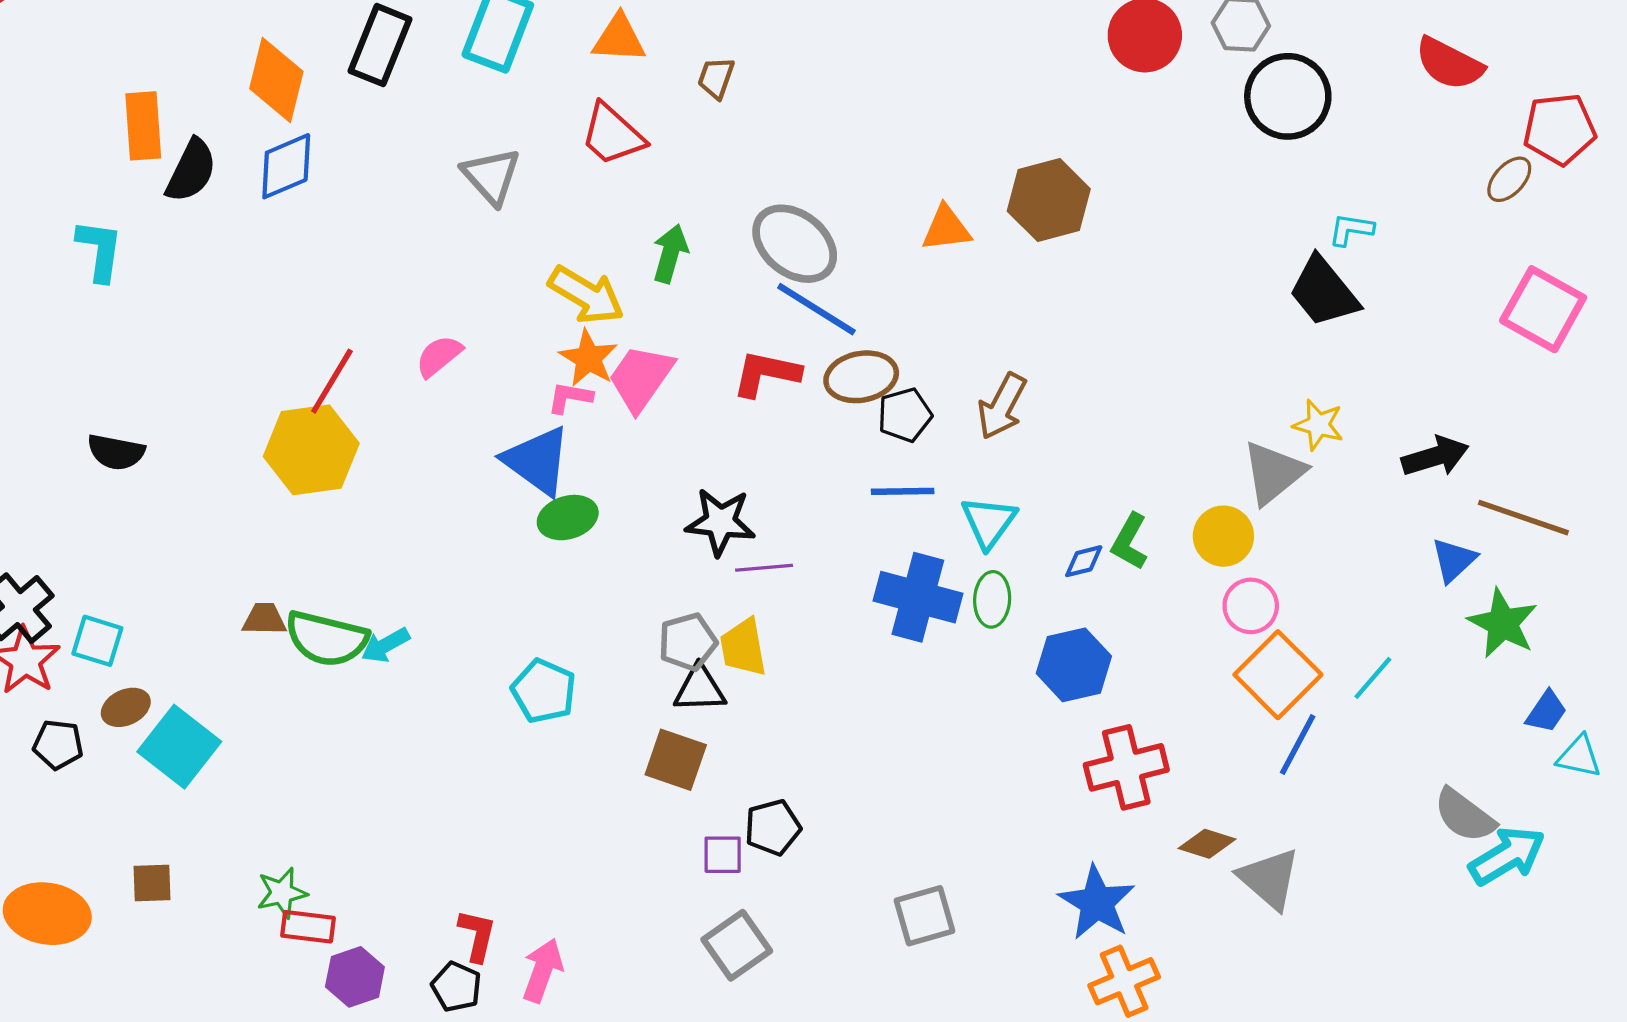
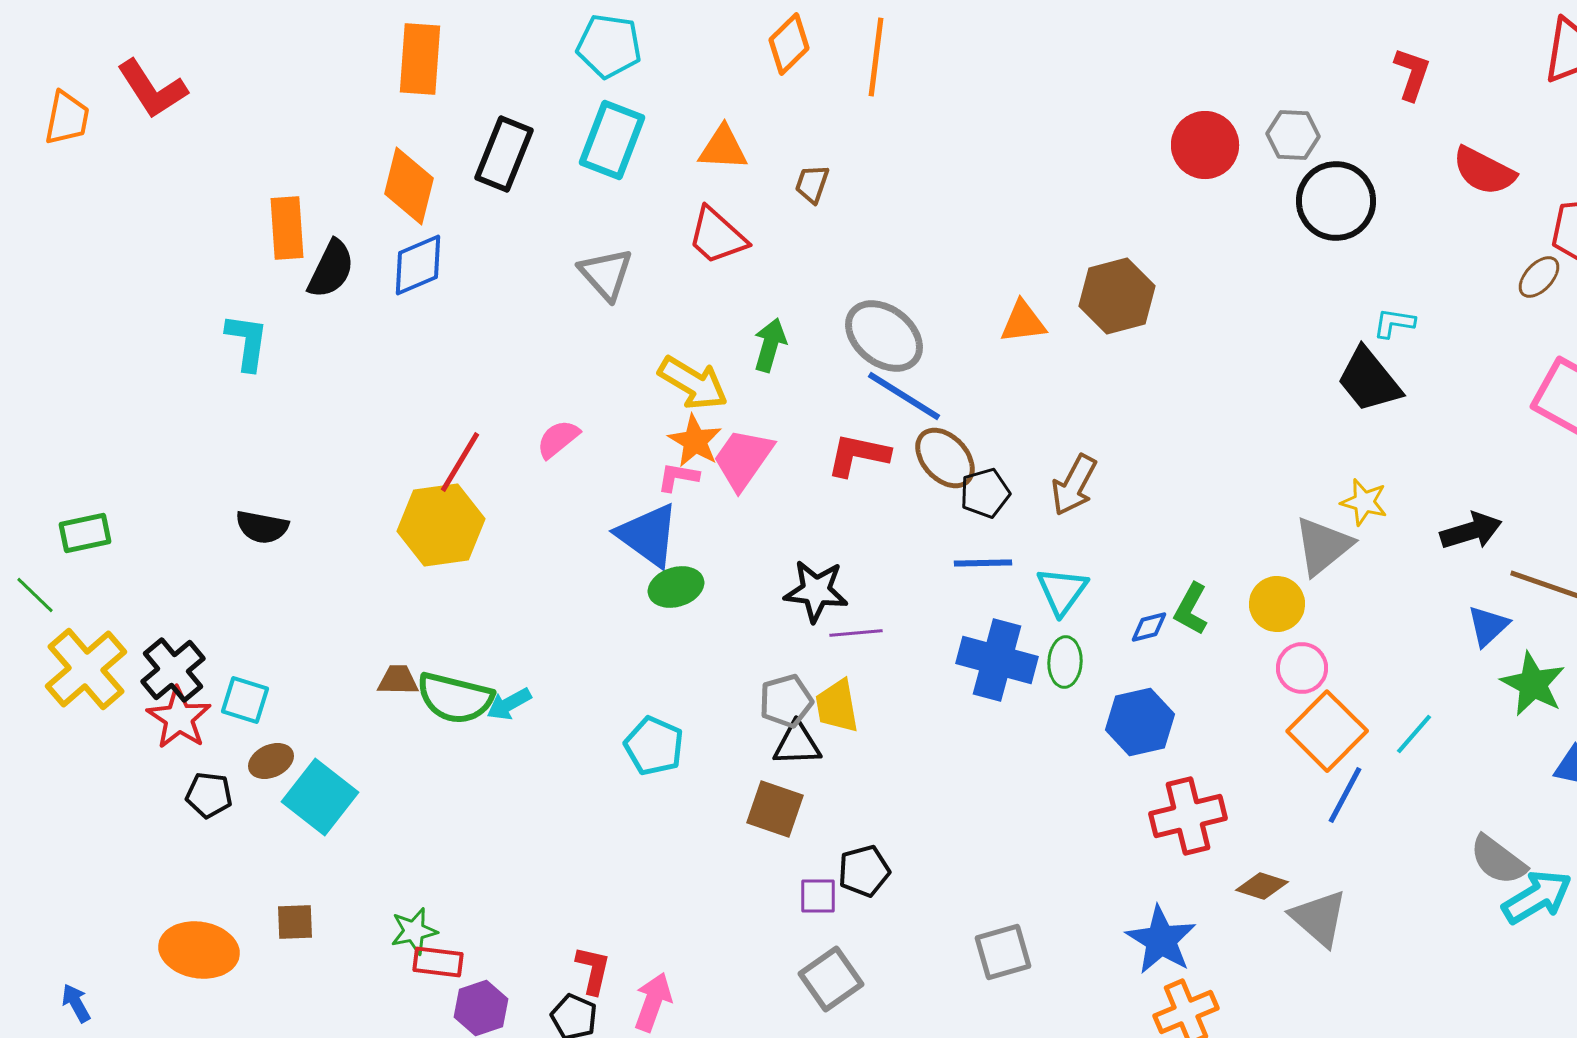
brown ellipse: (861, 377) -> (945, 458), turned 58

